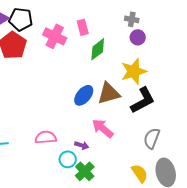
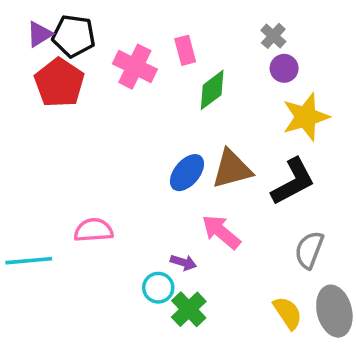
gray cross: (132, 19) -> (273, 36), turned 32
yellow star: (134, 71) -> (306, 117), moved
pink semicircle: (46, 137) -> (93, 230), moved

